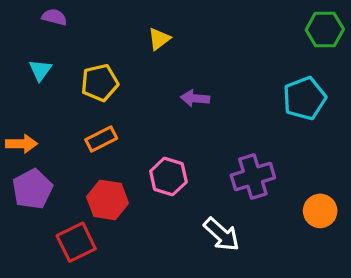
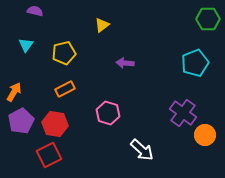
orange arrow: (21, 144) -> (14, 92), turned -60
purple cross: (253, 177) -> (183, 113), moved, turned -36
red hexagon: (107, 200) -> (55, 124), moved

